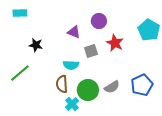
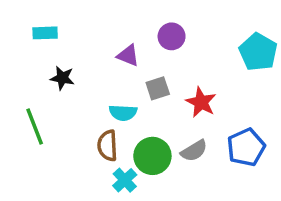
cyan rectangle: (20, 13) -> (45, 33), moved
red star: (115, 43) -> (201, 102), moved
green line: (20, 73) -> (35, 126), turned -70

